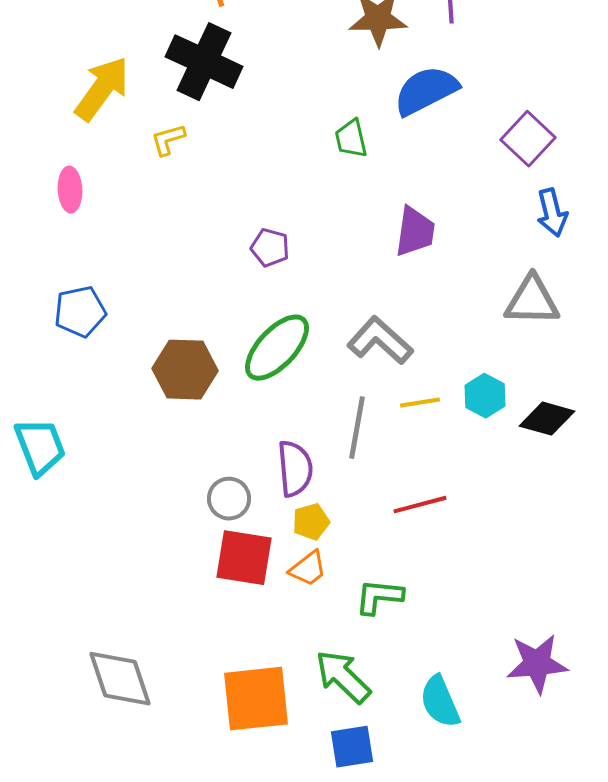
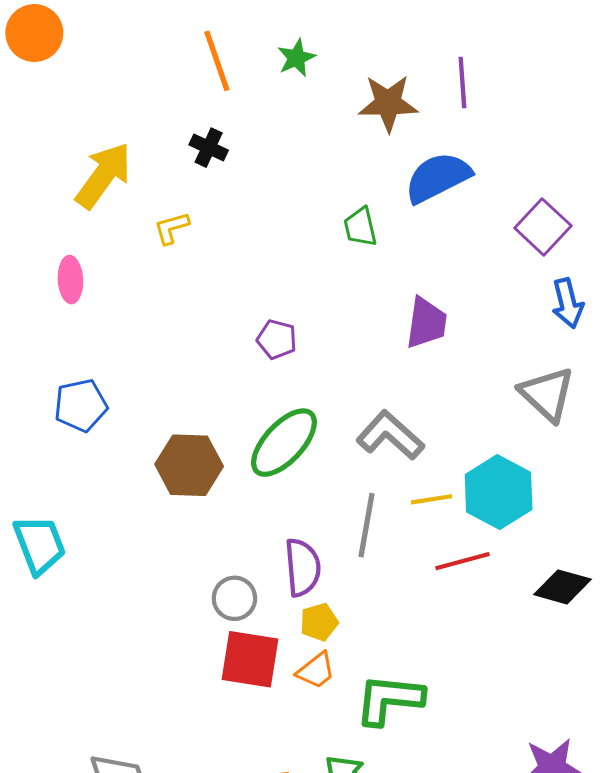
black cross: (204, 62) -> (209, 148), size x0.5
gray triangle: (532, 301) -> (547, 394), turned 42
cyan hexagon: (485, 396) -> (499, 492), size x1.6
black diamond: (547, 419) -> (563, 587), moved
red line: (420, 505) -> (462, 561), moved
green L-shape: (379, 597) -> (389, 699), size x1.4

